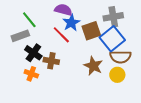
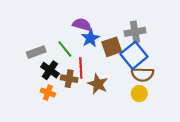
green line: (29, 20) -> (65, 49), moved
red line: (61, 35) -> (81, 68), moved, turned 42
brown star: (93, 66) -> (98, 84), moved

